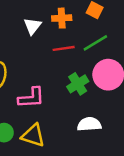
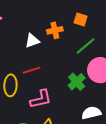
white triangle: (32, 26) -> (32, 41), turned 42
red line: (64, 48) -> (31, 70), moved

